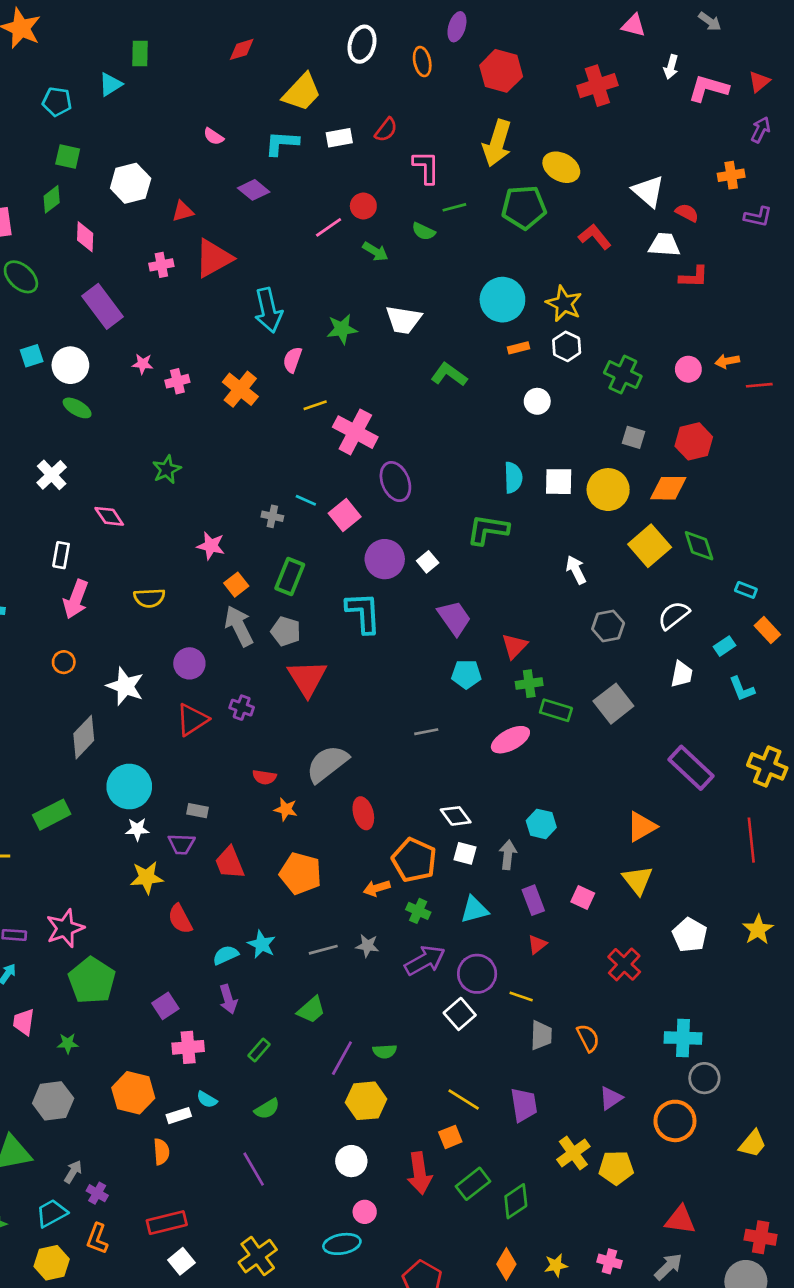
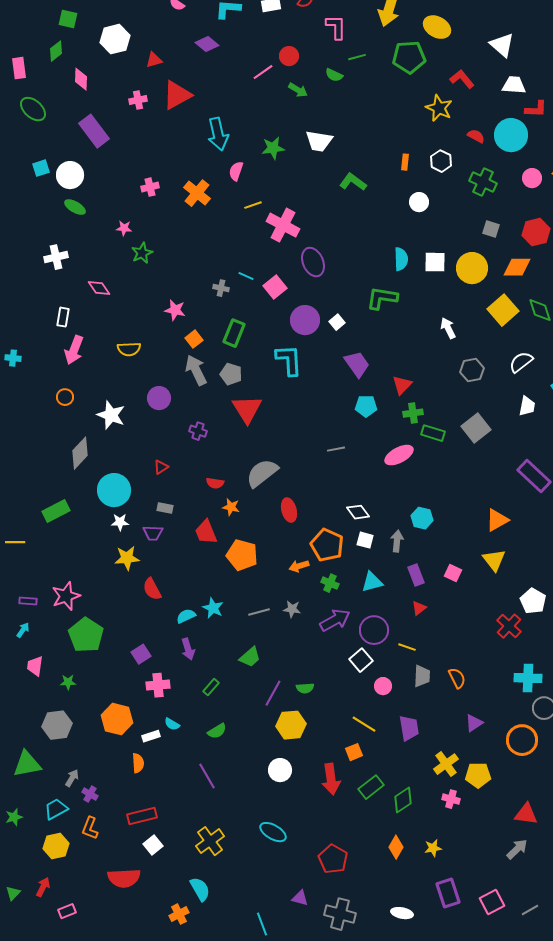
red semicircle: (687, 213) -> (476, 136), moved
cyan circle: (502, 300) -> (511, 135), moved
yellow star: (564, 304) -> (439, 108), moved
orange rectangle: (518, 348) -> (405, 162), turned -70
pink star: (143, 364) -> (124, 228), moved
white cross: (52, 475) -> (56, 257), turned 30
red triangle: (192, 720) -> (161, 467), moved, size x0.6
red trapezoid: (230, 863) -> (206, 532), moved
red cross: (624, 964) -> (509, 626), moved
pink circle: (365, 1212) -> (383, 686), moved
cyan ellipse: (342, 1244) -> (273, 832), turned 40
pink cross: (609, 1261) -> (451, 799), moved

